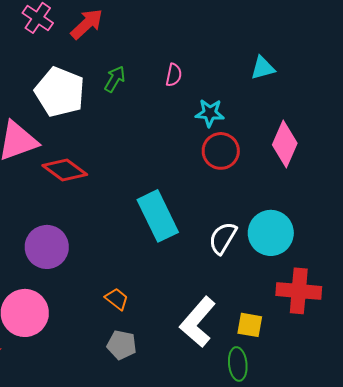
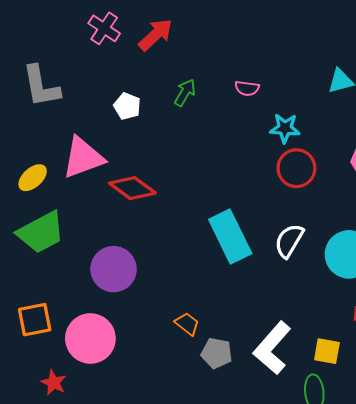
pink semicircle: (174, 75) -> (247, 88), turned 85
white pentagon: (60, 92) -> (127, 106), size x0.5
white semicircle: (223, 238) -> (289, 241), moved
gray pentagon: (122, 345) -> (217, 353), moved

